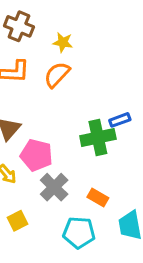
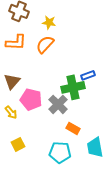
gray cross: (54, 187) -> (58, 104), moved

